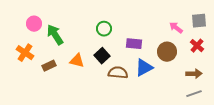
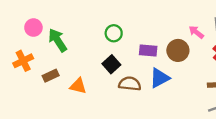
brown circle: (167, 52) -> (178, 50), moved
orange cross: (25, 53) -> (23, 61), turned 30
orange triangle: (77, 61) -> (78, 86), moved

